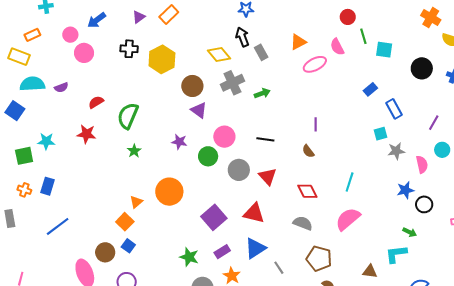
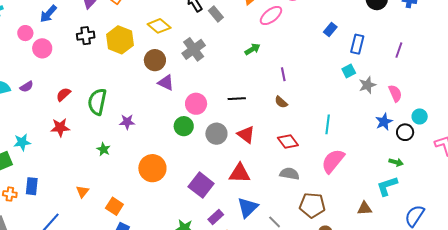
yellow diamond: (219, 55) -> (159, 26), moved
green arrow: (262, 93) -> (253, 49), moved
blue rectangle: (394, 109) -> (357, 44), turned 54
purple star: (179, 142) -> (127, 122), moved
cyan circle: (442, 150) -> (420, 116), moved
green star: (134, 151) -> (103, 149), moved
orange triangle: (136, 202) -> (82, 192), moved

